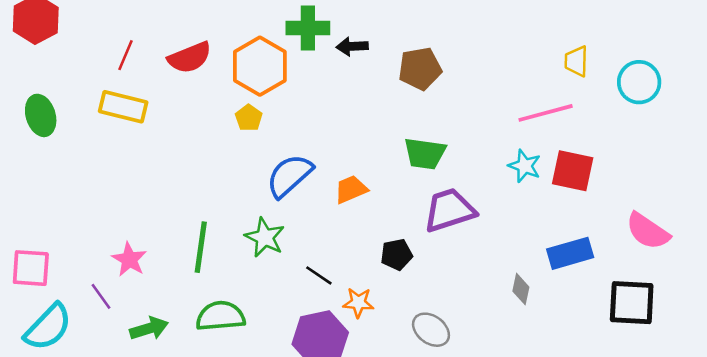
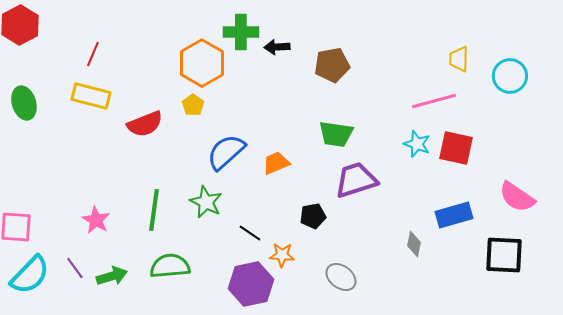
red semicircle: (190, 58) -> (145, 124), moved
purple line: (101, 296) -> (75, 268), moved

